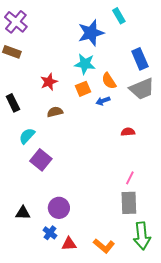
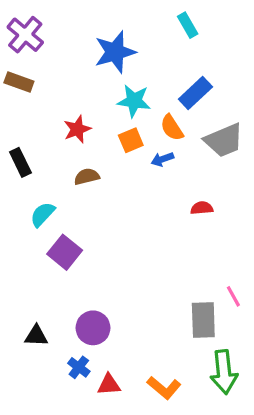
blue star: (91, 33) -> (115, 52), moved
blue rectangle: (140, 59) -> (195, 93), moved, turned 70
pink line: (130, 178) -> (233, 296), moved, turned -56

